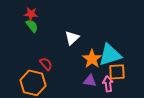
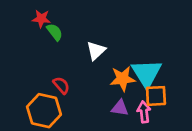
green semicircle: (32, 26) -> (55, 32), moved
cyan triangle: (110, 55) -> (147, 73), turned -45
orange star: (92, 59) -> (123, 79), turned 30

